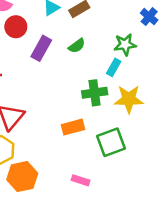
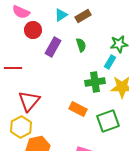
green semicircle: (77, 46) -> (81, 45), turned -72
orange rectangle: (73, 127) -> (78, 109), turned 42

